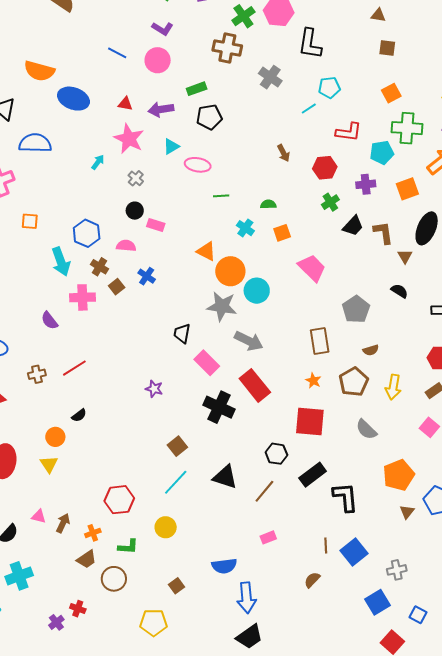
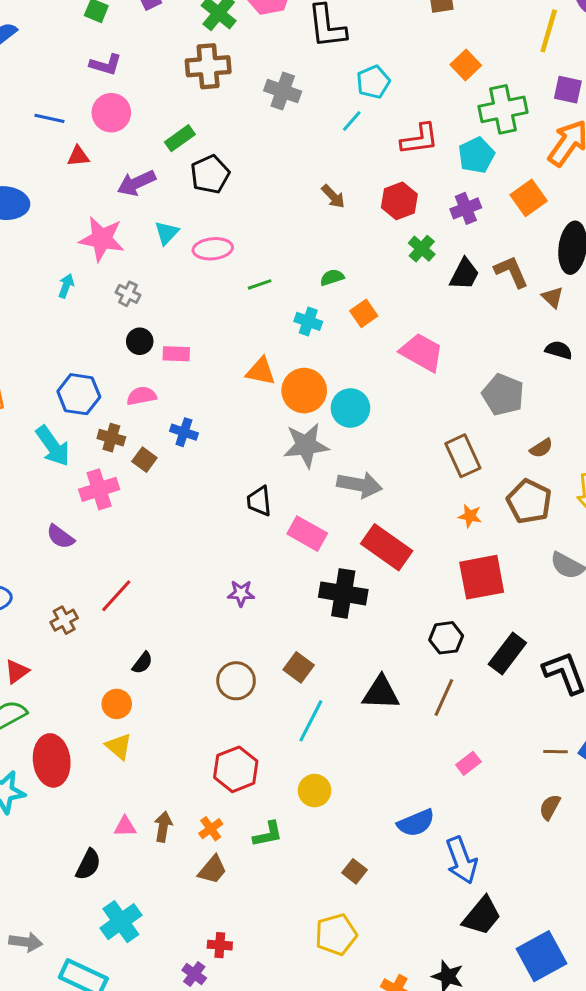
red triangle: (125, 104) -> (78, 156), moved
brown line: (326, 546) -> (556, 752), turned -70
brown circle: (114, 579) -> (236, 681), moved

